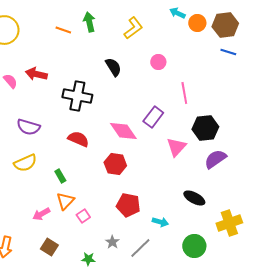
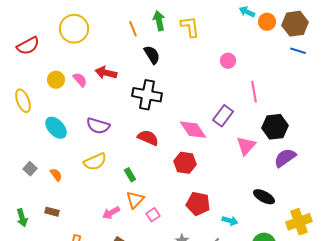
yellow L-shape: (133, 28) -> (190, 27), moved, turned -60
orange line: (63, 30) -> (133, 29), turned 49
black semicircle: (113, 67) -> (152, 55), moved

